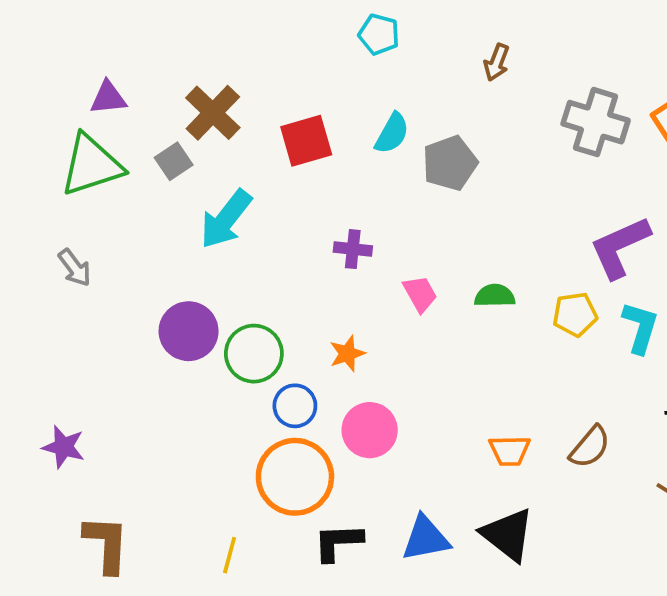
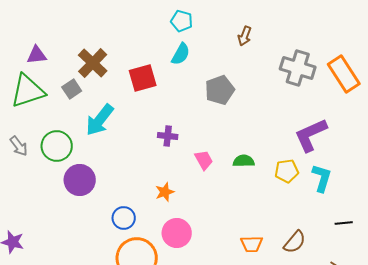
cyan semicircle: (392, 133) -> (181, 54), moved
green circle: (254, 354) -> (57, 146), moved
blue circle: (295, 406) -> (124, 218), moved

